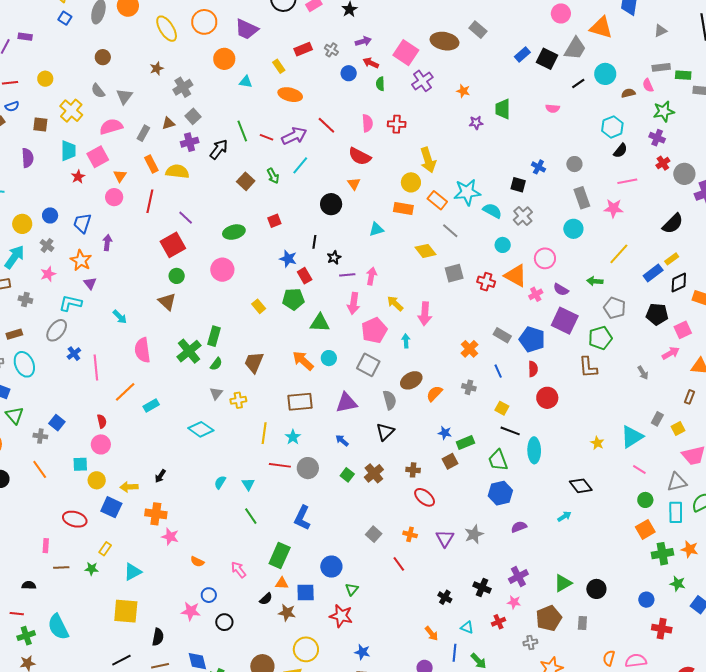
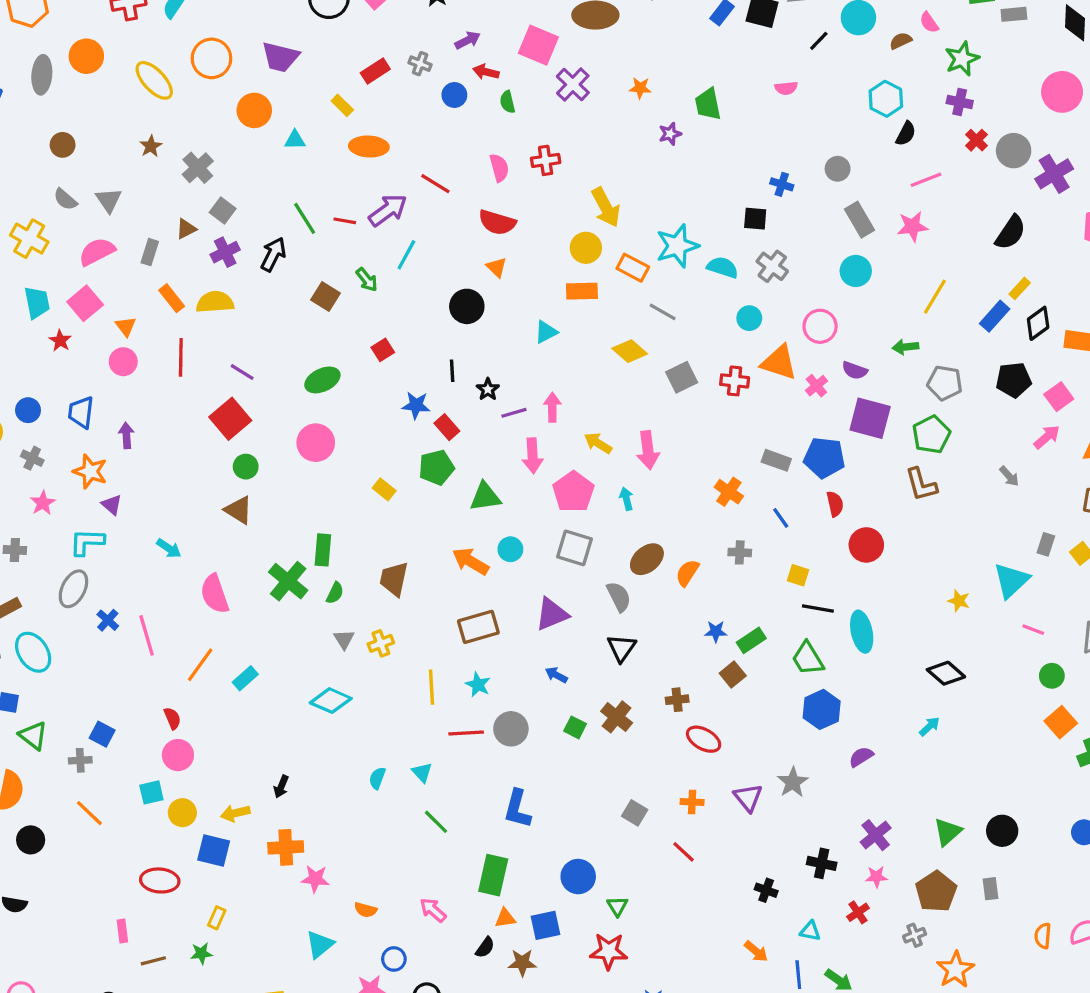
cyan triangle: (133, 572) -> (320, 944), moved

